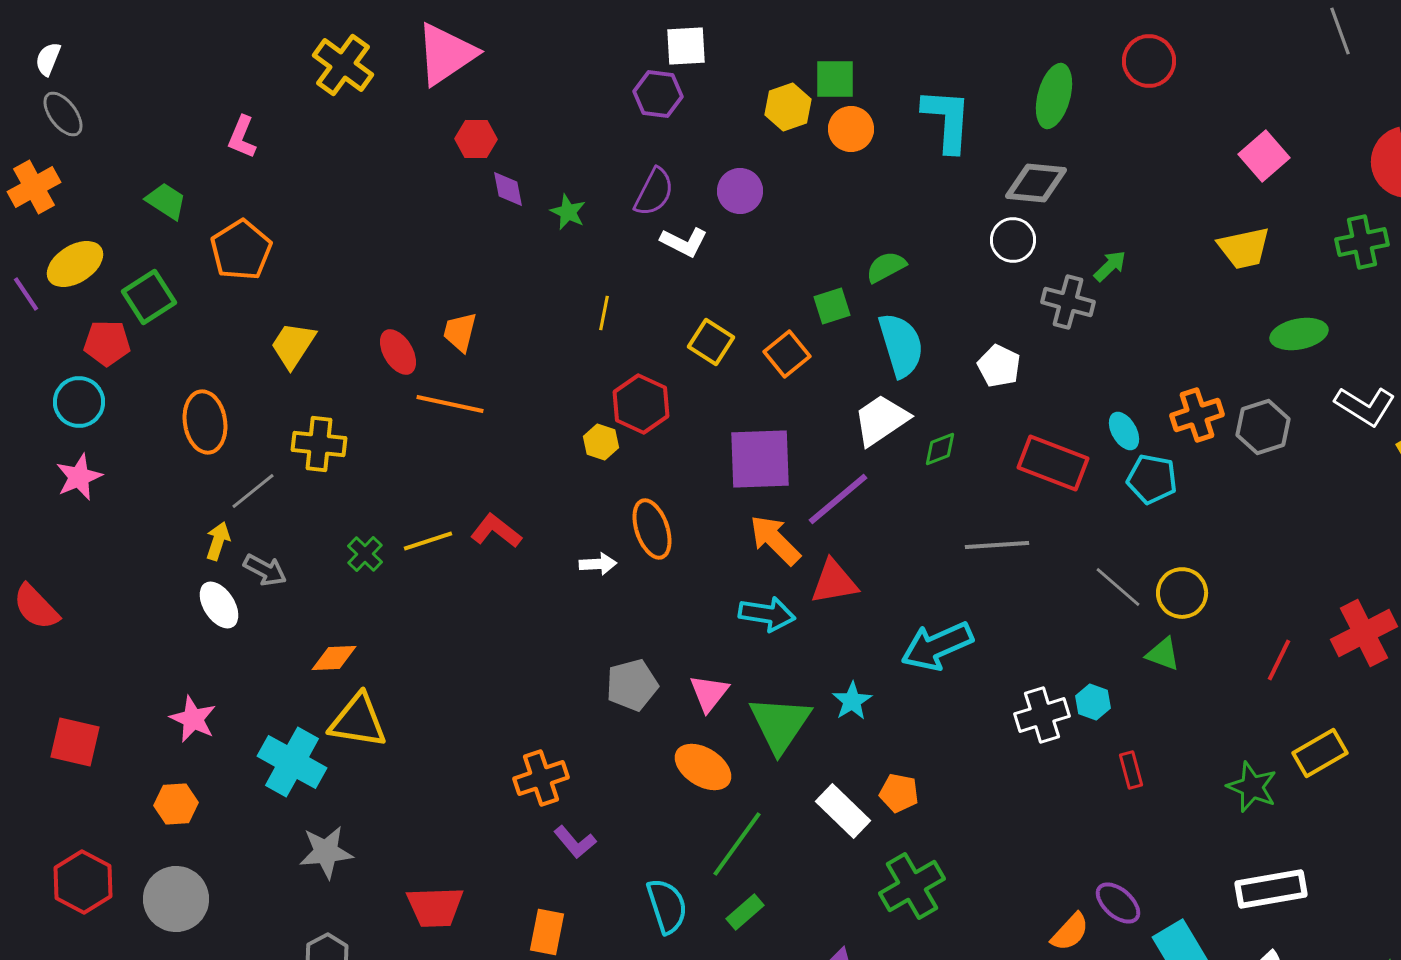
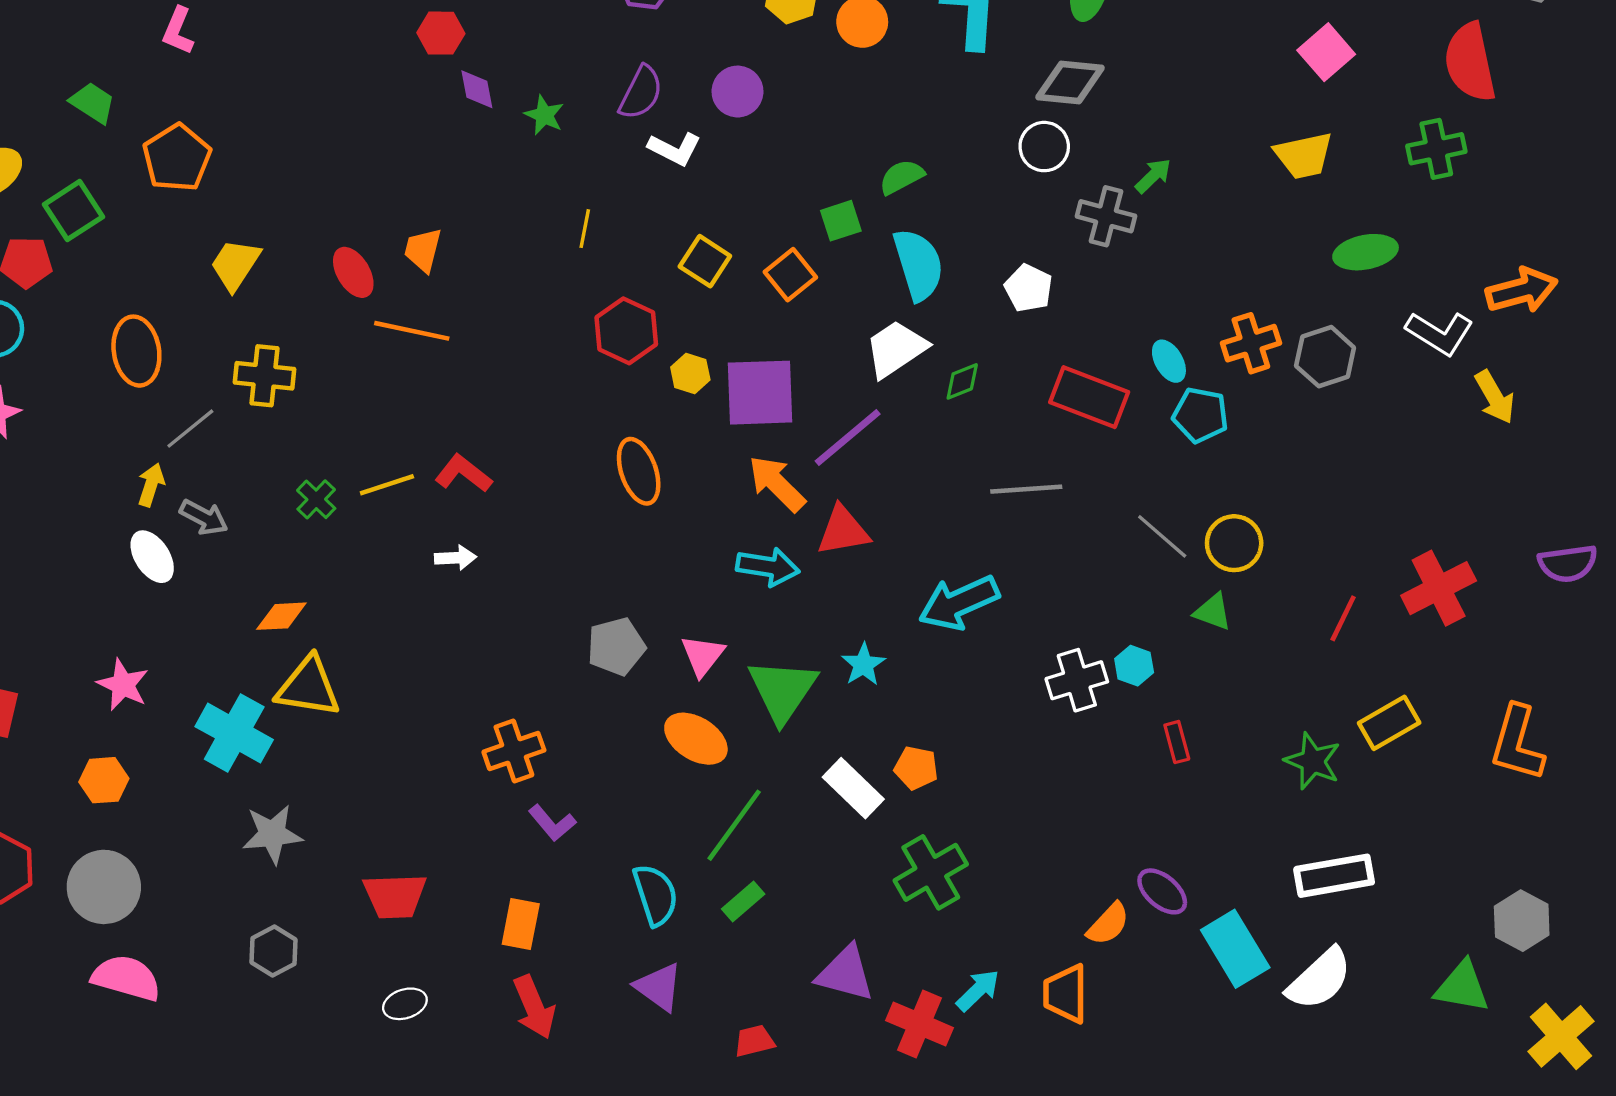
yellow hexagon: (601, 442) -> (690, 374), moved
white arrow: (598, 564) -> (456, 558), moved

